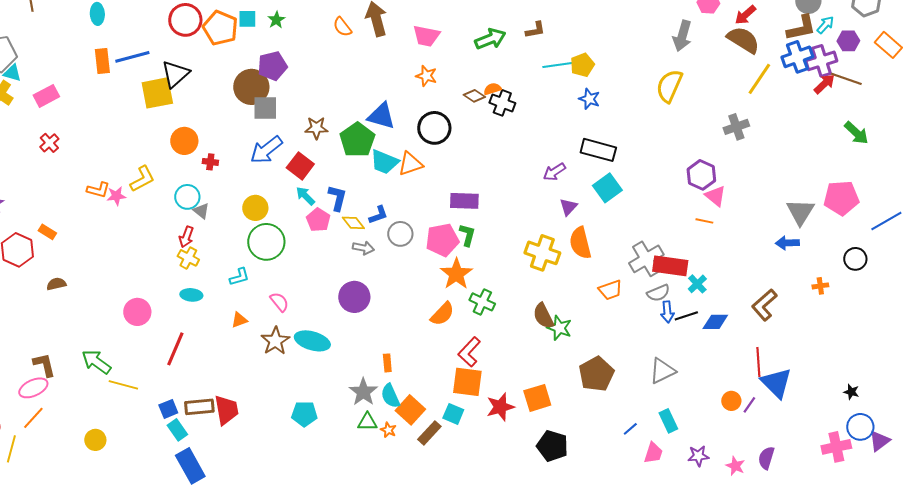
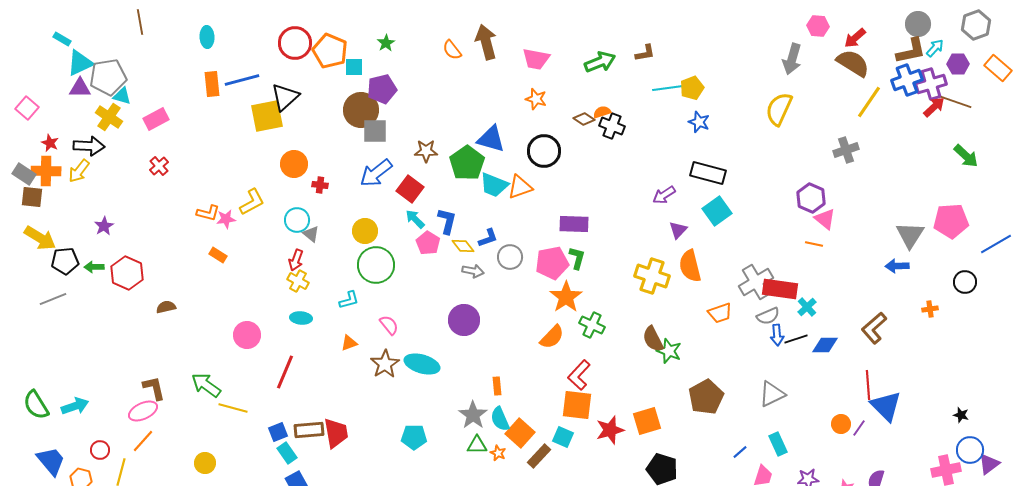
cyan square: (247, 19) -> (354, 67), moved
orange rectangle: (47, 232) -> (218, 255), moved

